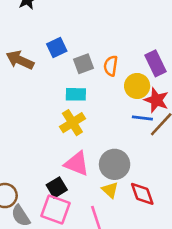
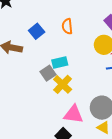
gray square: (84, 64) -> (48, 73), moved
orange semicircle: (111, 66) -> (67, 26), moved

